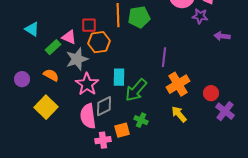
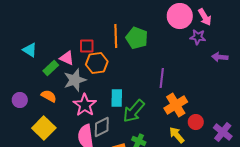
green pentagon: (139, 17) -> (137, 38), turned 30
red circle: (211, 93) -> (196, 122), moved

